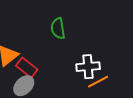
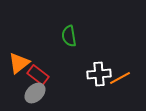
orange line: (98, 82) -> (120, 78), moved

